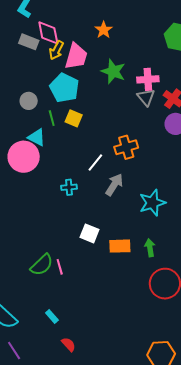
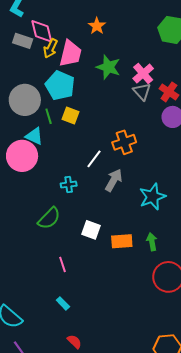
pink cross: (148, 79) -> (143, 74), turned -35
gray circle: (29, 101) -> (25, 100), size x1.8
green semicircle: (42, 265) -> (49, 218), moved
cyan rectangle: (52, 316) -> (63, 303), moved

